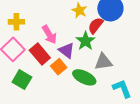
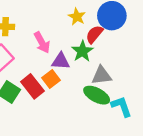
purple triangle: (67, 50) -> (61, 61), turned -36
red rectangle: (40, 54) -> (32, 86), moved
green ellipse: (84, 77) -> (97, 95), moved

